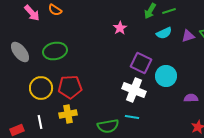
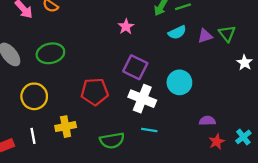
purple square: (141, 63) -> (135, 67), moved
red pentagon: (70, 87) -> (95, 92), moved
purple semicircle: (191, 98) -> (207, 121), moved
cyan line: (132, 117) -> (149, 130), moved

